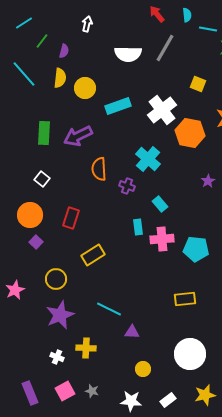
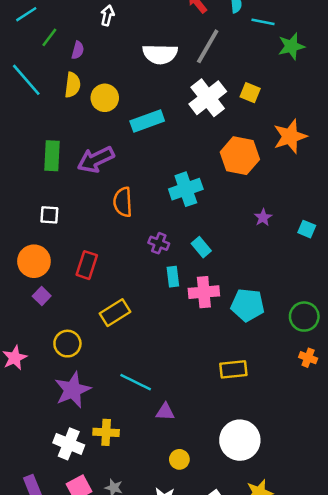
white cross: (162, 110) -> (208, 98), moved
cyan cross: (148, 159) -> (186, 189), turned 30
white square: (42, 179) -> (49, 215), turned -35
purple cross: (127, 186) -> (159, 243), moved
white cross: (57, 357) -> (69, 444), size x1.6

